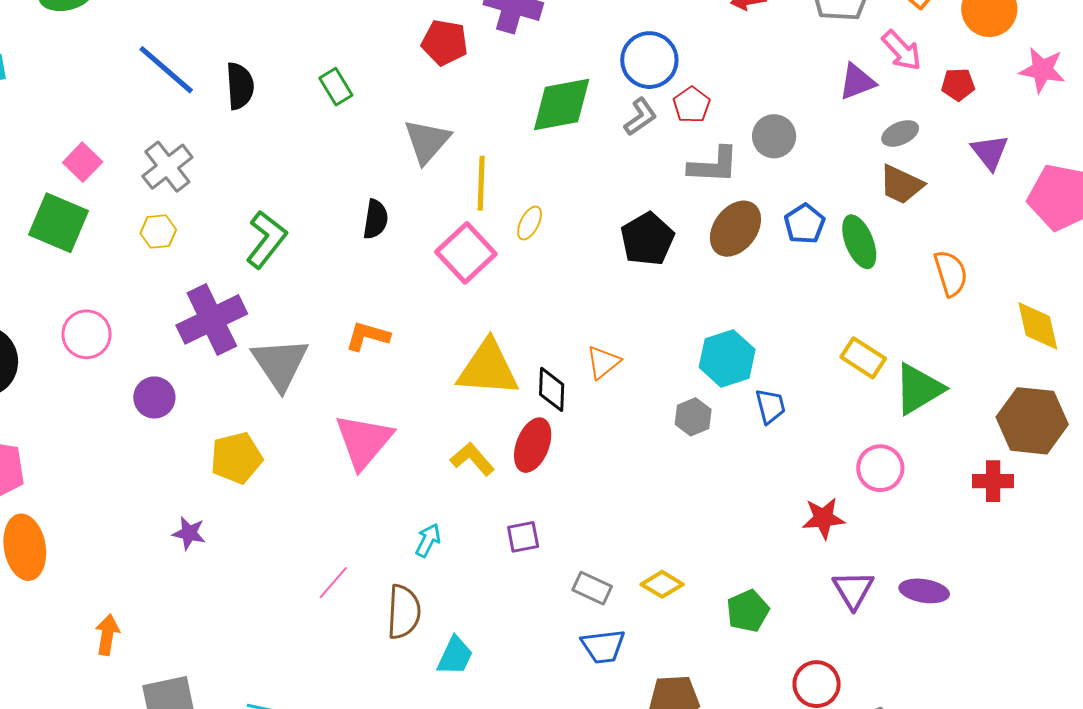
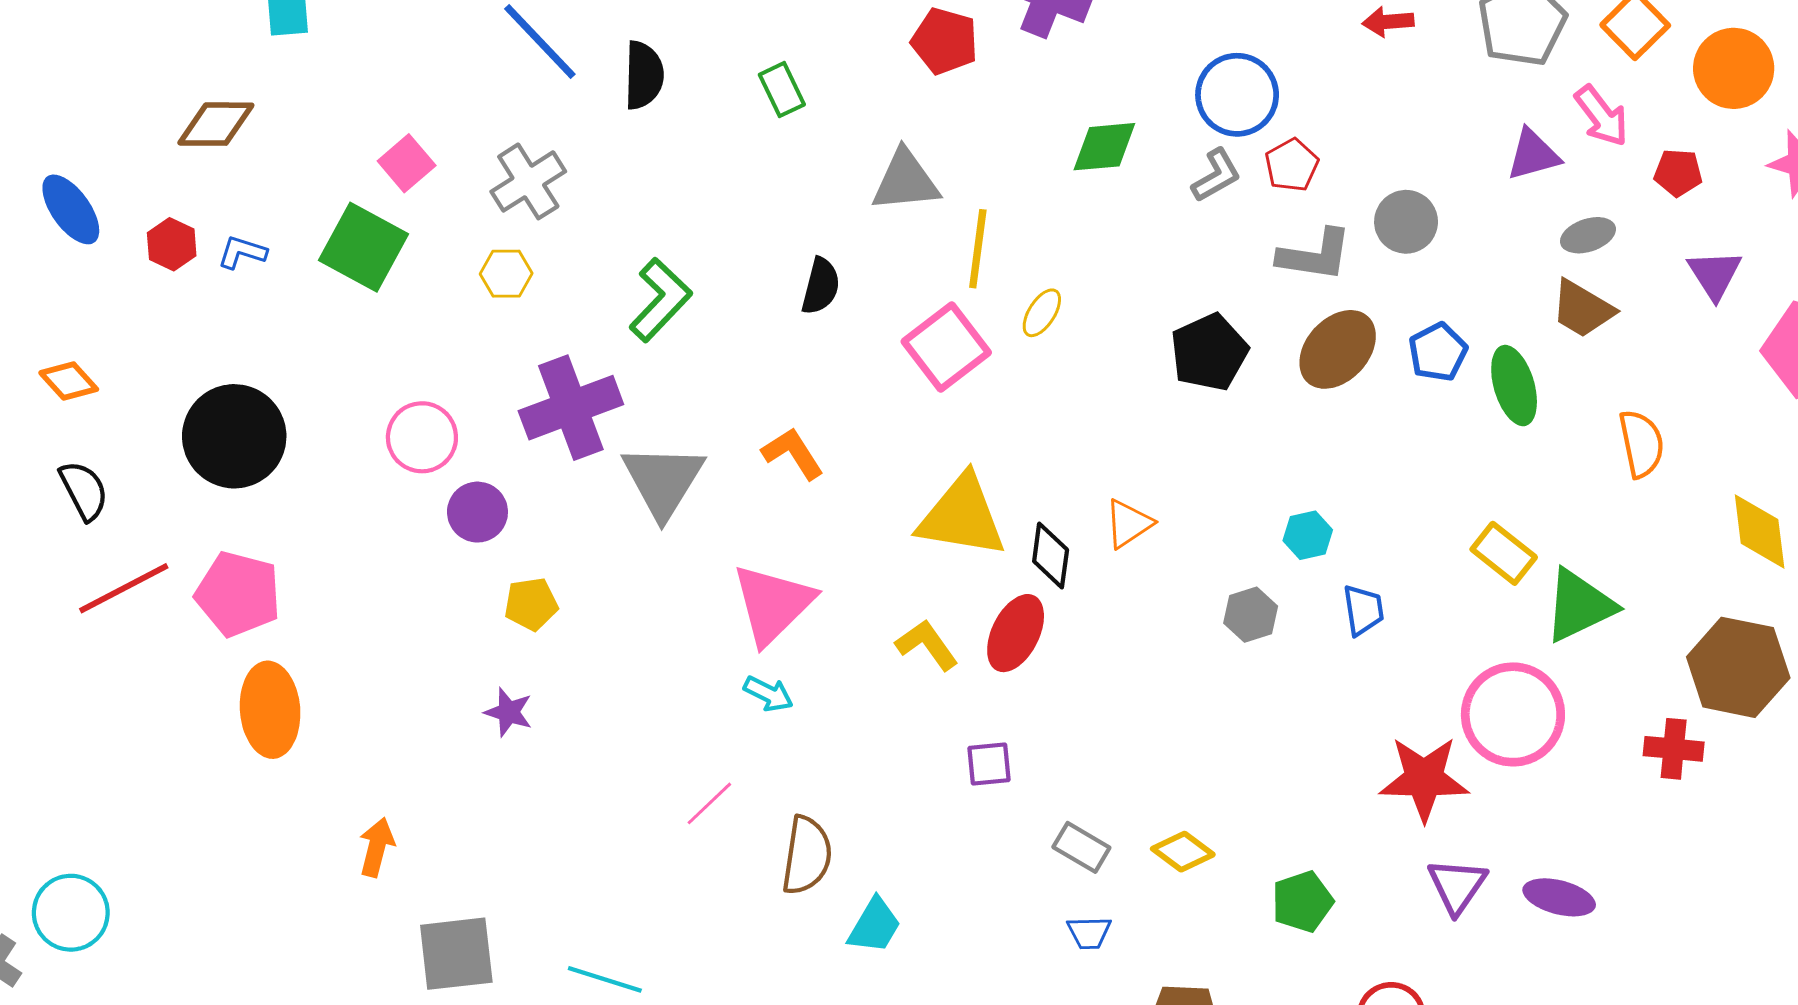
green diamond: (562, 105) -> (1104, 147), size x0.7
gray triangle: (427, 141) -> (905, 181), turned 38
pink circle: (87, 334) -> (422, 437), moved
orange L-shape: (368, 336) -> (793, 453), turned 36
cyan hexagon: (727, 358) -> (1308, 535), size x0.6
yellow pentagon: (236, 458) -> (531, 604), moved, size x0.7
pink circle: (880, 468) -> (1513, 714), size x1.5
red star: (823, 518) -> (1424, 779), size x1.4
cyan arrow: (428, 540) -> (768, 694), moved, turned 84
blue trapezoid: (603, 646) -> (1089, 933), size x0.7

